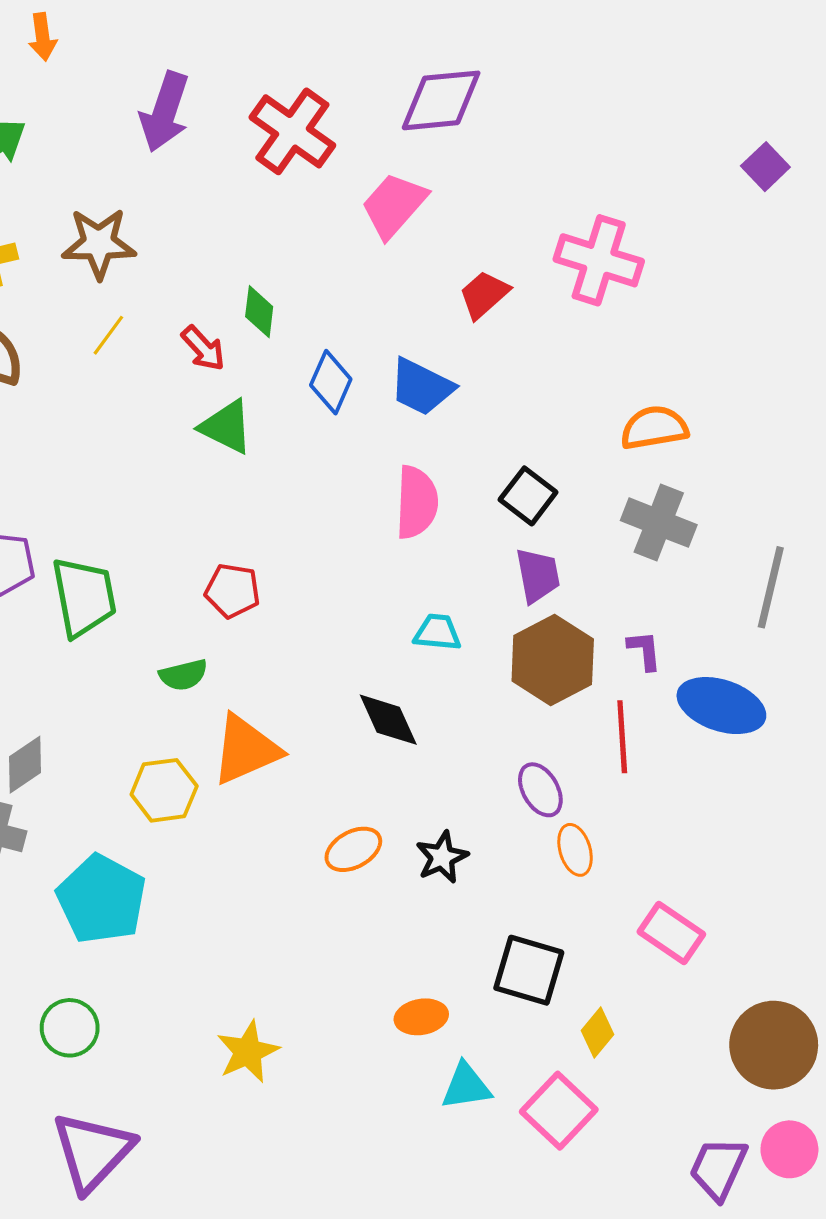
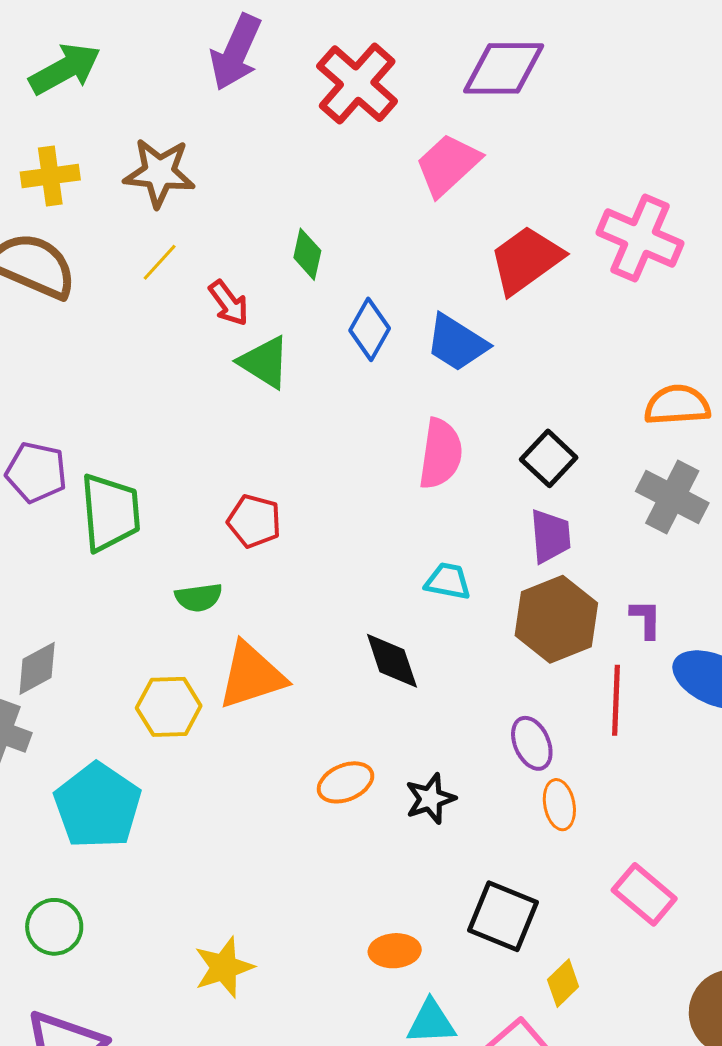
red trapezoid: (484, 295) -> (526, 260), size x1.5
red arrow: (203, 348) -> (229, 303), moved

